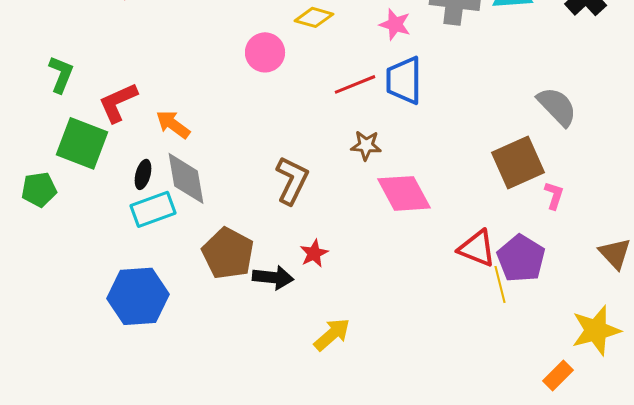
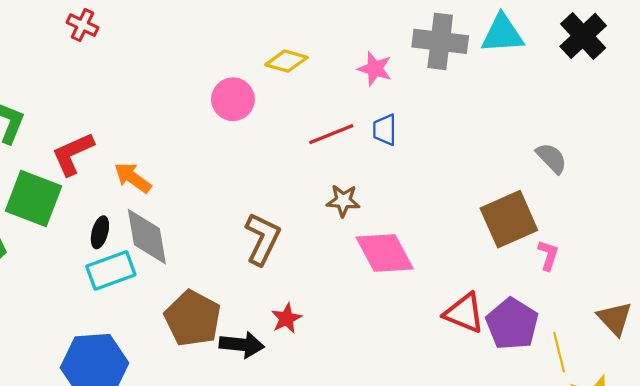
blue trapezoid: (404, 80) -> (385, 130), size x0.6
gray semicircle: (557, 106) -> (551, 158), size x0.7
yellow line: (500, 284) -> (559, 352), moved

